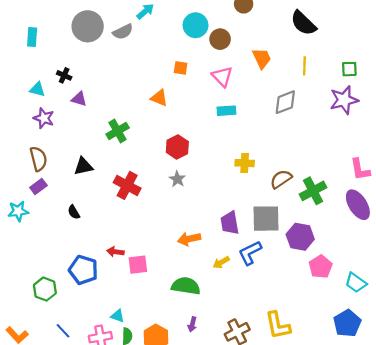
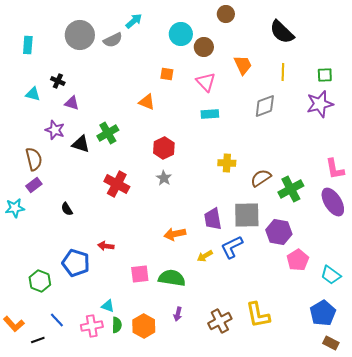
purple star: (44, 118) -> (55, 130), moved
black triangle: (83, 166) -> (81, 144), moved, turned 30
pink square: (138, 265) -> (140, 274), moved

